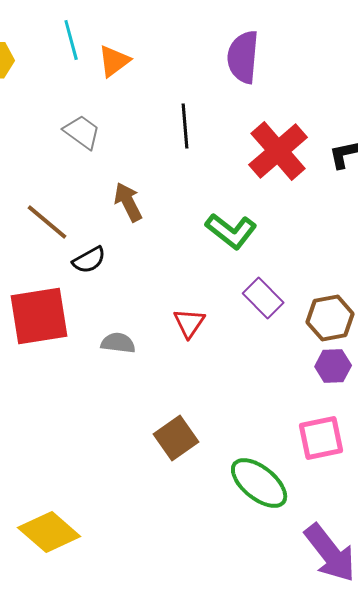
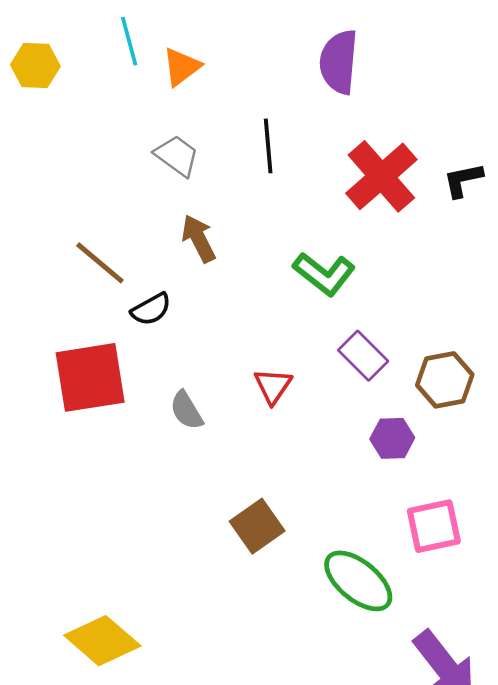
gray trapezoid: (82, 132) -> (177, 156), moved
gray semicircle: (118, 343) -> (186, 410), turned -128
purple hexagon: (333, 366) -> (392, 438), moved

